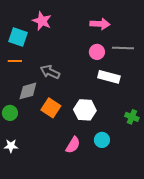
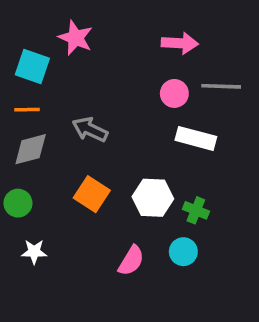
gray diamond: (28, 91) -> (31, 149), moved
green cross: (132, 117) -> (196, 210), moved
white star: (11, 146) -> (34, 252), moved

